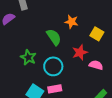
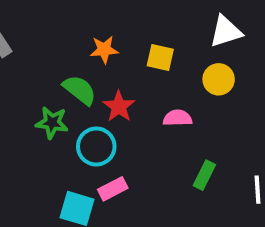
red star: (80, 52) -> (119, 106), moved
green star: (28, 57) -> (52, 123), moved

